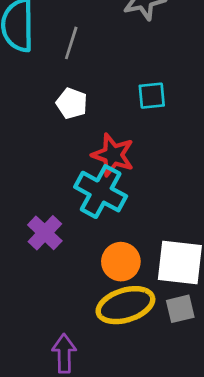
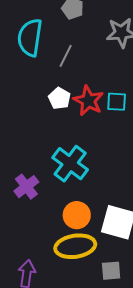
red star: (113, 155) -> (88, 101), moved
gray square: (180, 309) -> (111, 271), moved

